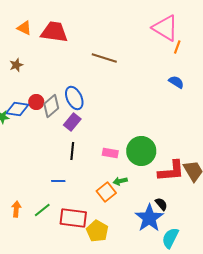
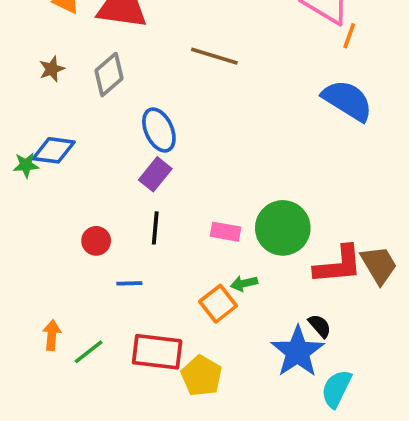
blue semicircle: (176, 82) -> (347, 100), size x1.8
red circle: (36, 102) -> (96, 241), moved
gray diamond: (51, 106) -> (109, 75), moved
green line: (42, 210) -> (89, 352), moved

